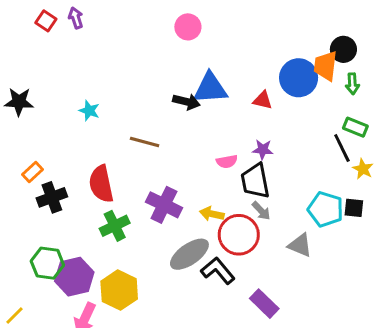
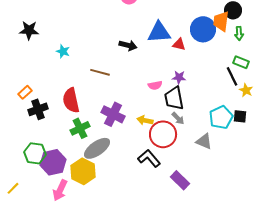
blue triangle: (210, 88) -> (159, 32), moved
black star: (19, 102) -> (29, 30), moved
cyan pentagon: (325, 209) -> (221, 117), turned 30
gray ellipse: (189, 254) -> (97, 148), moved

